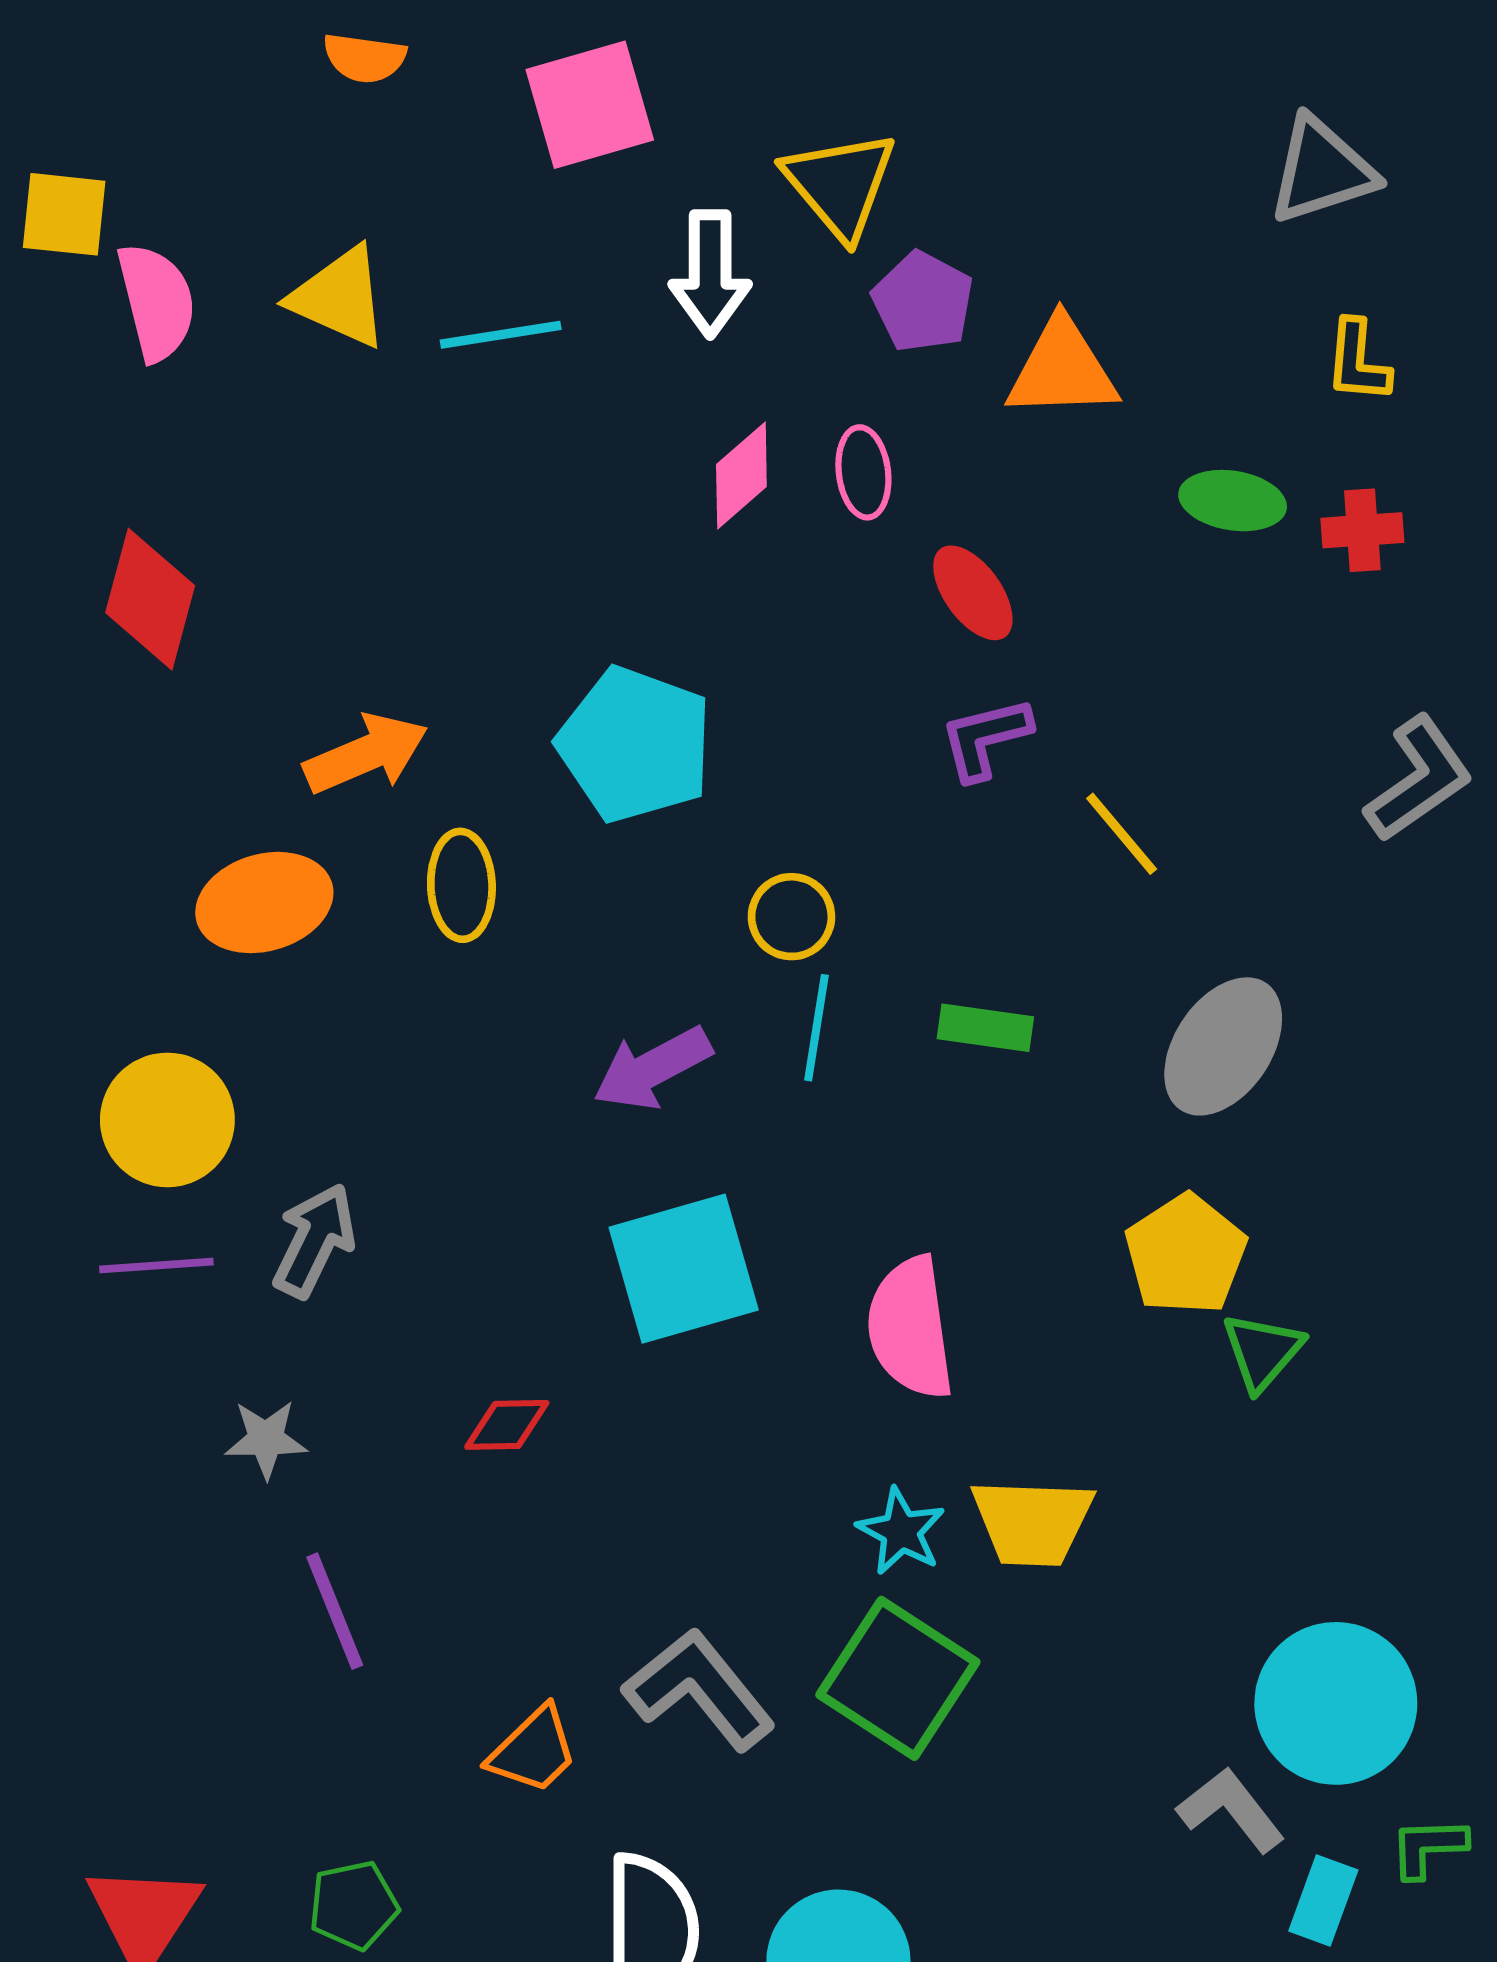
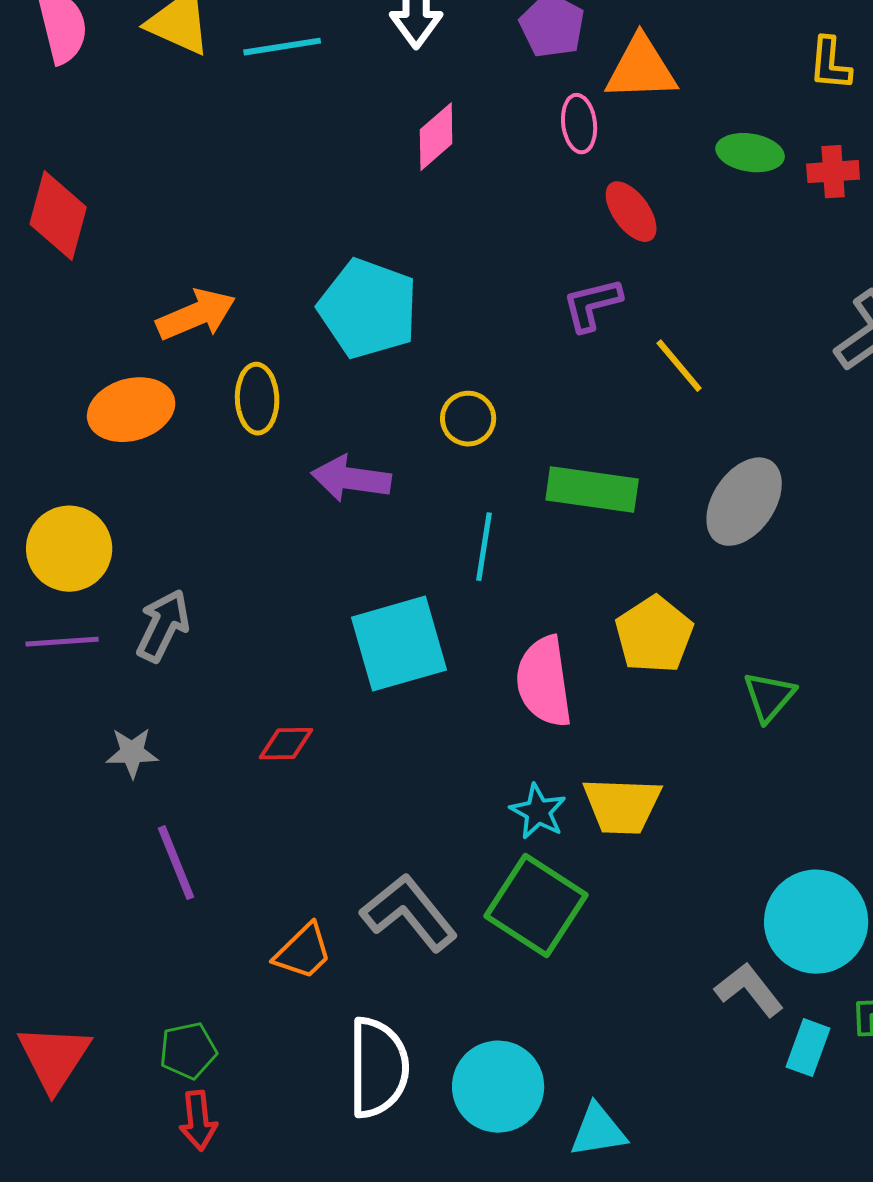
pink ellipse: (863, 472) -> (579, 124), moved
red ellipse: (973, 593) -> (631, 212), moved
cyan line: (817, 1028) -> (484, 547), moved
green rectangle: (985, 1028) -> (592, 490), size x1.5
purple arrow: (652, 1068) -> (351, 479), moved, turned 36
yellow pentagon: (1186, 1254) -> (654, 635), moved

